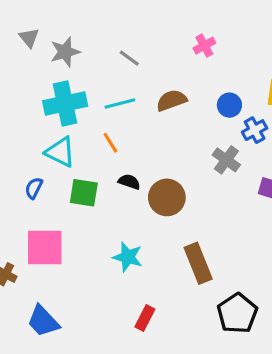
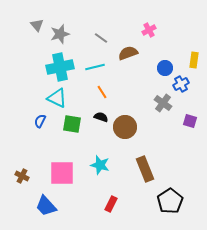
brown semicircle: (172, 100) -> (128, 53), moved
orange line: (110, 143) -> (102, 92), moved
pink square: (45, 248) -> (62, 173), moved

